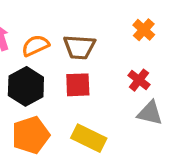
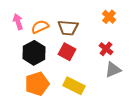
red square: (78, 85) -> (67, 52), turned 30
gray triangle: (150, 113) -> (113, 70), turned -36

